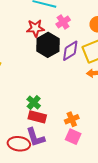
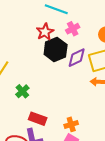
red star: (35, 28) -> (45, 32), turned -30
green cross: (34, 102) -> (22, 91), moved

